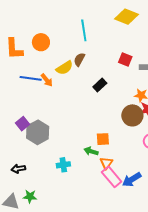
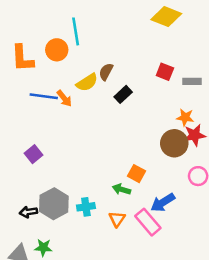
cyan line: (84, 30) -> (76, 31), moved
black rectangle: (100, 85) -> (123, 94), moved
gray hexagon: (38, 132) -> (54, 204), moved
orange square: (103, 139) -> (136, 174), turned 32
orange triangle: (106, 163) -> (117, 219), moved
blue arrow: (132, 180) -> (163, 203), moved

